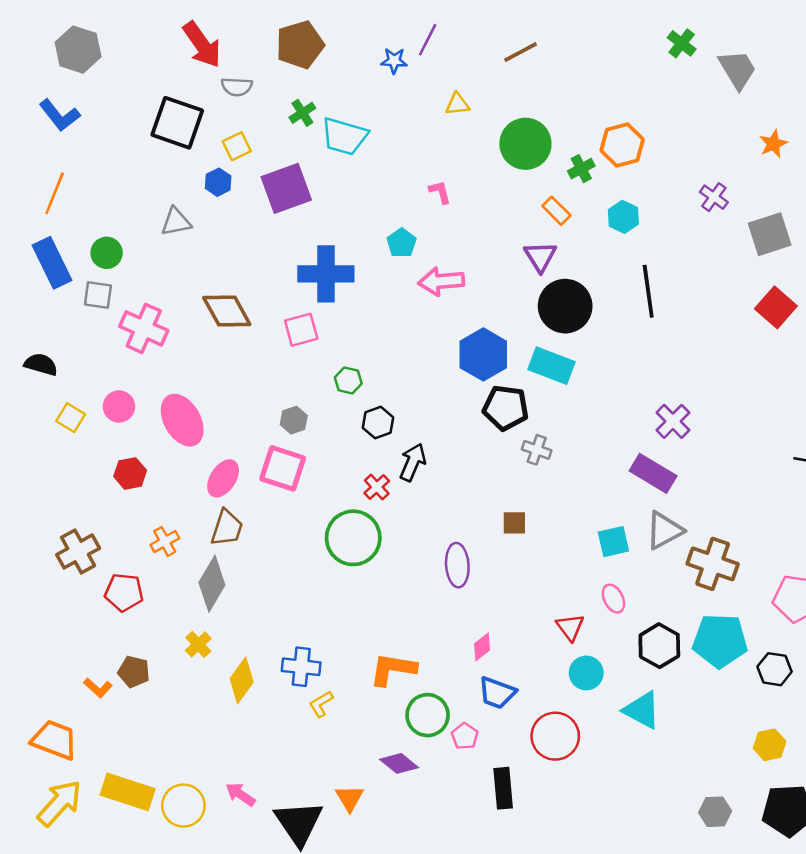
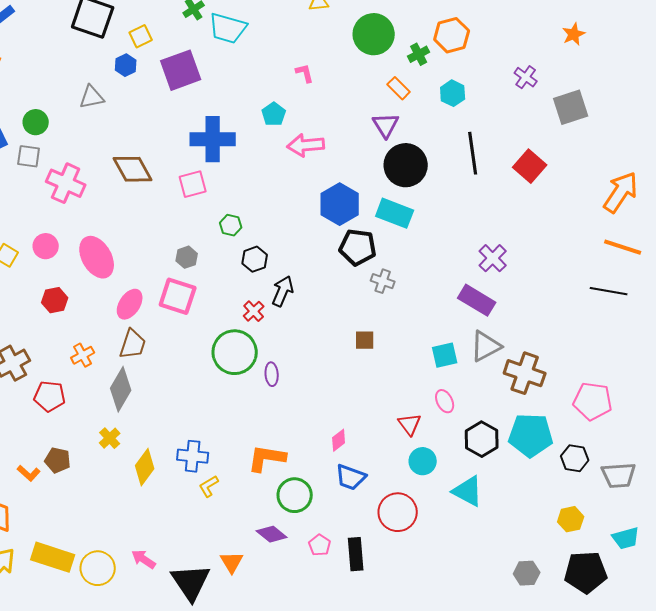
red square: (776, 307) -> (530, 166), moved
purple ellipse: (457, 565) -> (272, 374), moved, size x0.7
pink pentagon: (465, 736) -> (320, 545), moved

